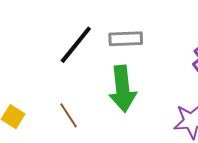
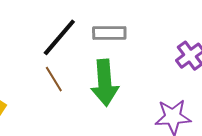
brown line: (69, 115) -> (54, 79), moved

